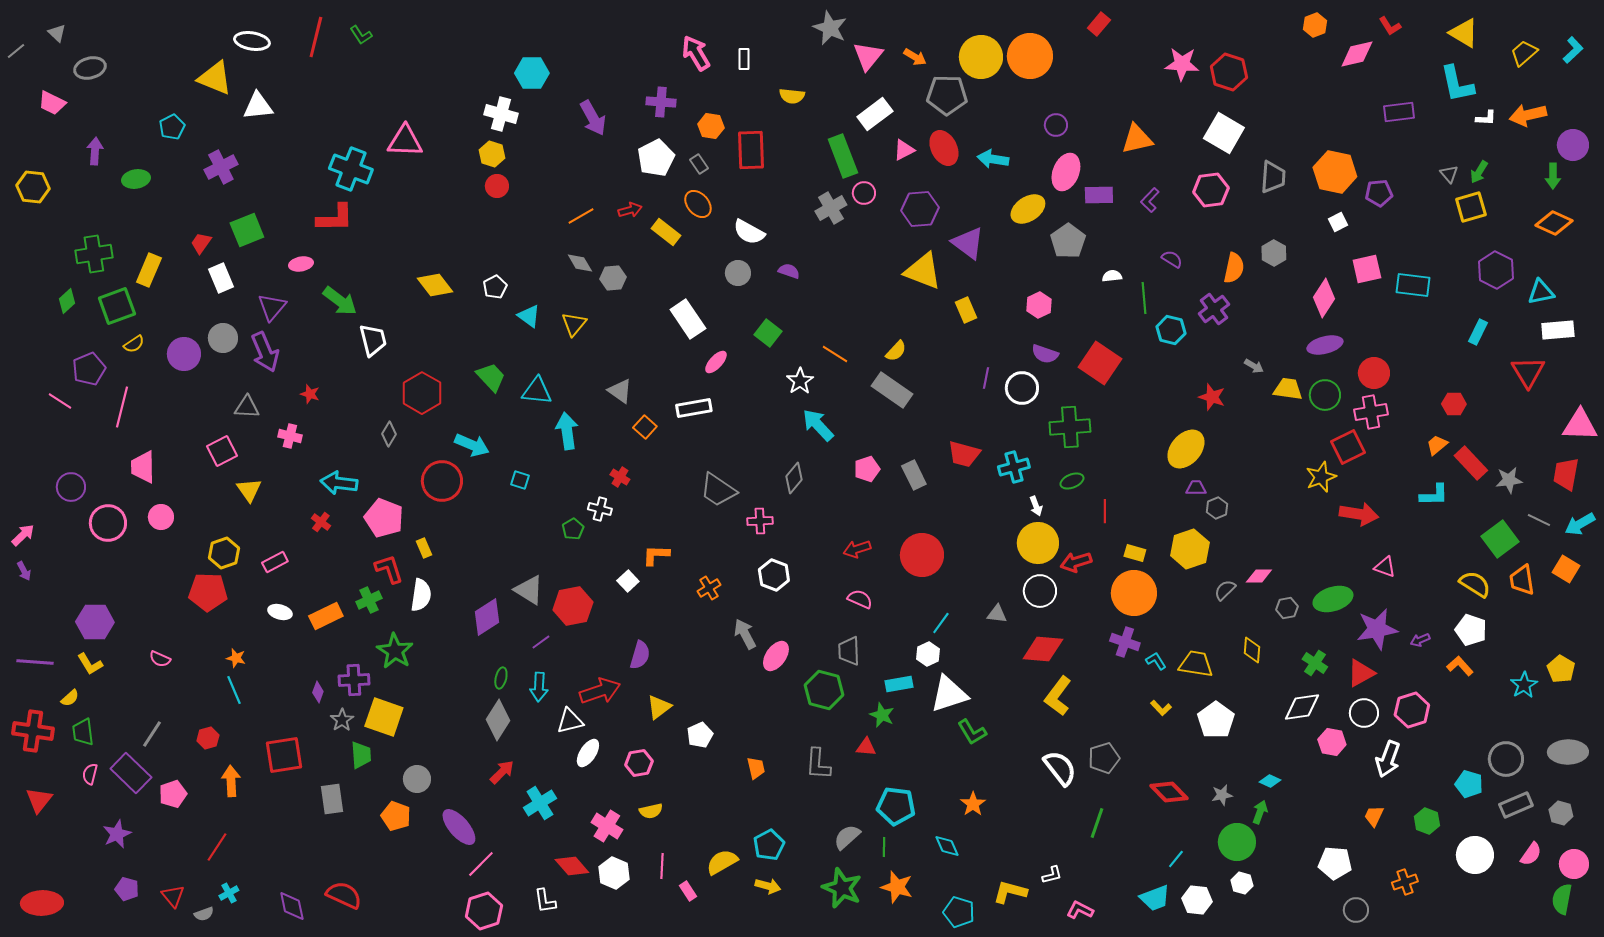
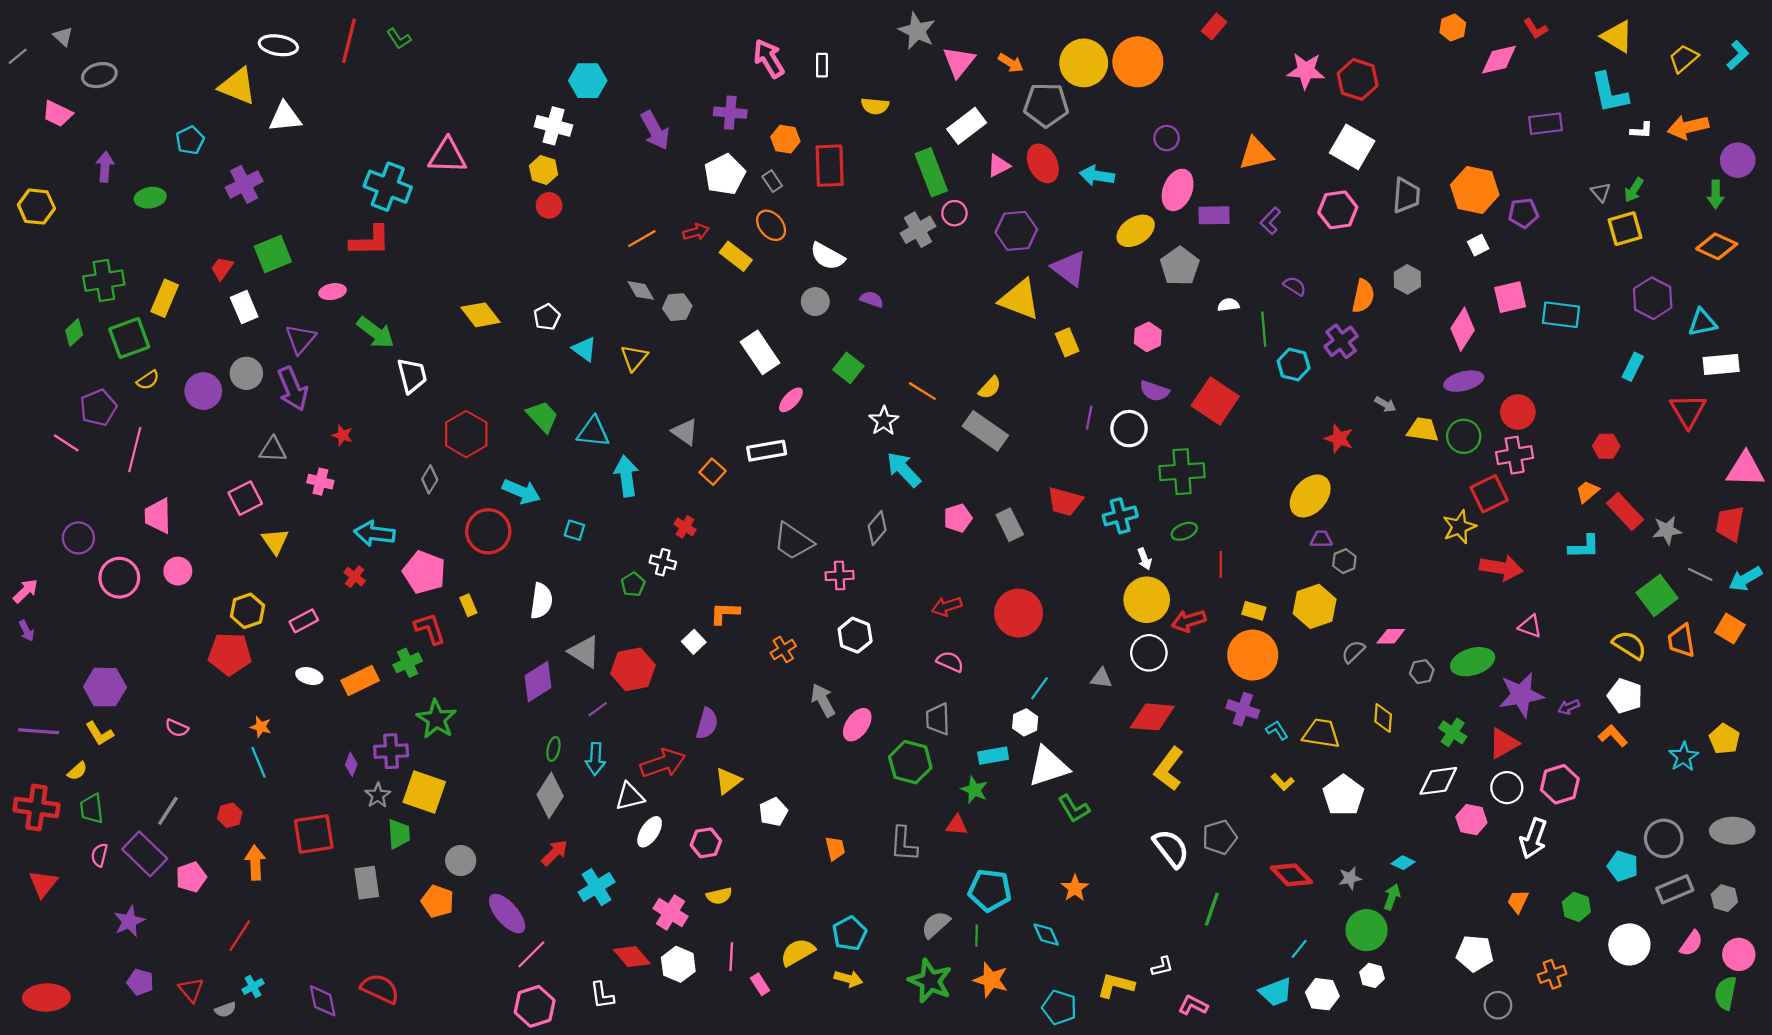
white semicircle: (421, 595) -> (541, 601), moved

